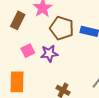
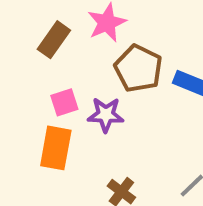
orange rectangle: (17, 82) -> (56, 148), moved

